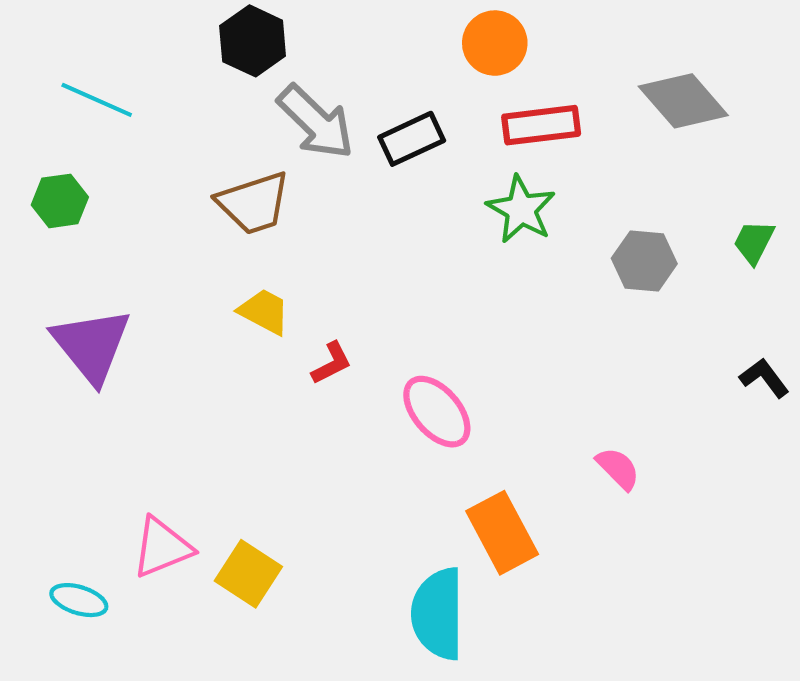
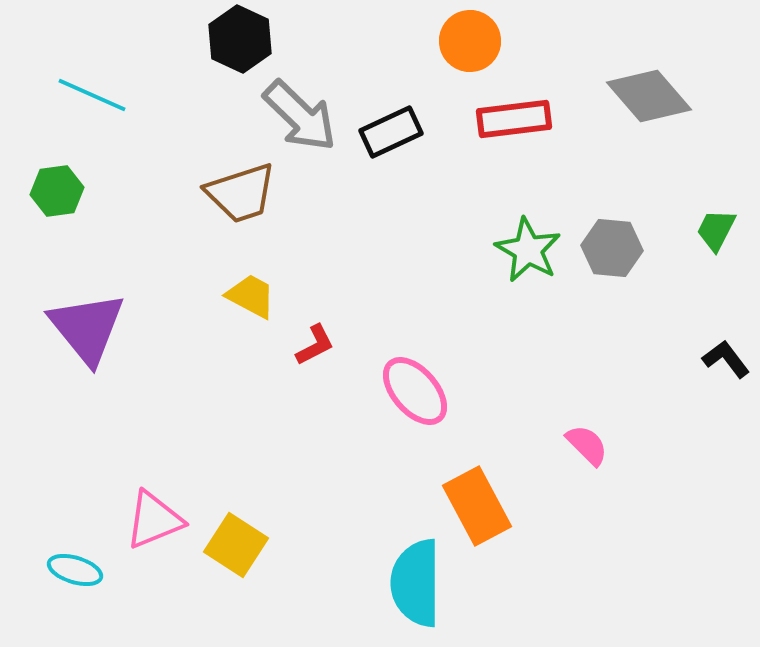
green star: (521, 209) -> (528, 250), moved

